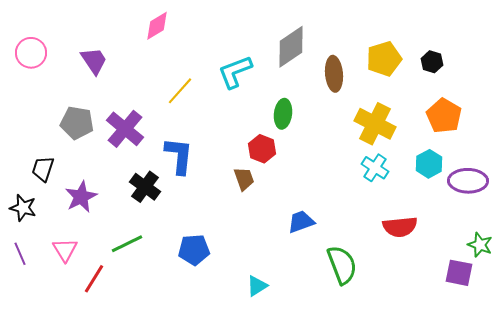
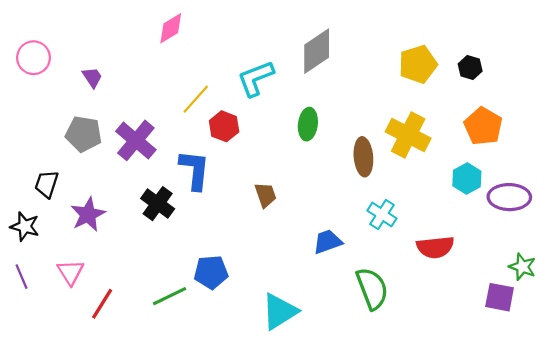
purple trapezoid: (94, 61) -> (92, 77), moved, size x0.7
brown ellipse: (334, 74) -> (363, 157), moved
red hexagon: (262, 149) -> (224, 126), moved
cyan cross: (375, 168) -> (382, 214), moved
green line: (127, 244) -> (170, 296), moved
cyan triangle: (257, 286) -> (280, 311), size x1.6

